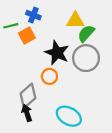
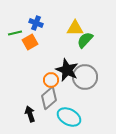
black star: (57, 53) -> (67, 70), moved
gray circle: (86, 58) -> (85, 77), moved
gray diamond: (28, 96) -> (49, 98), moved

